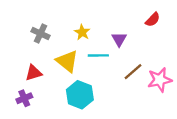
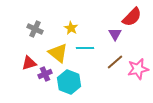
red semicircle: (153, 20) -> (132, 17), size x1.5
purple triangle: (119, 39) -> (115, 34), moved
purple cross: (24, 98) -> (45, 74), moved

